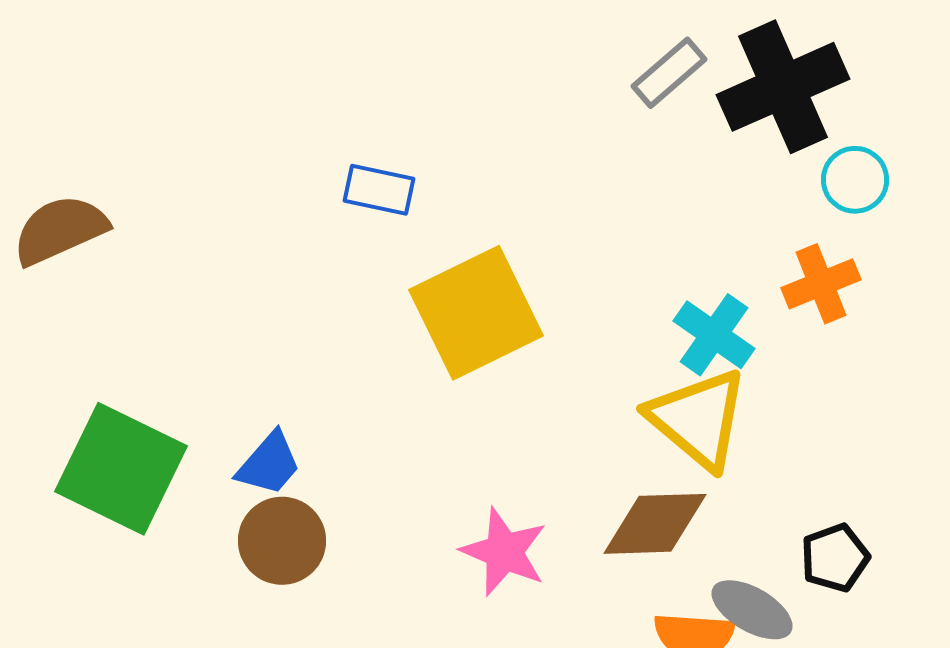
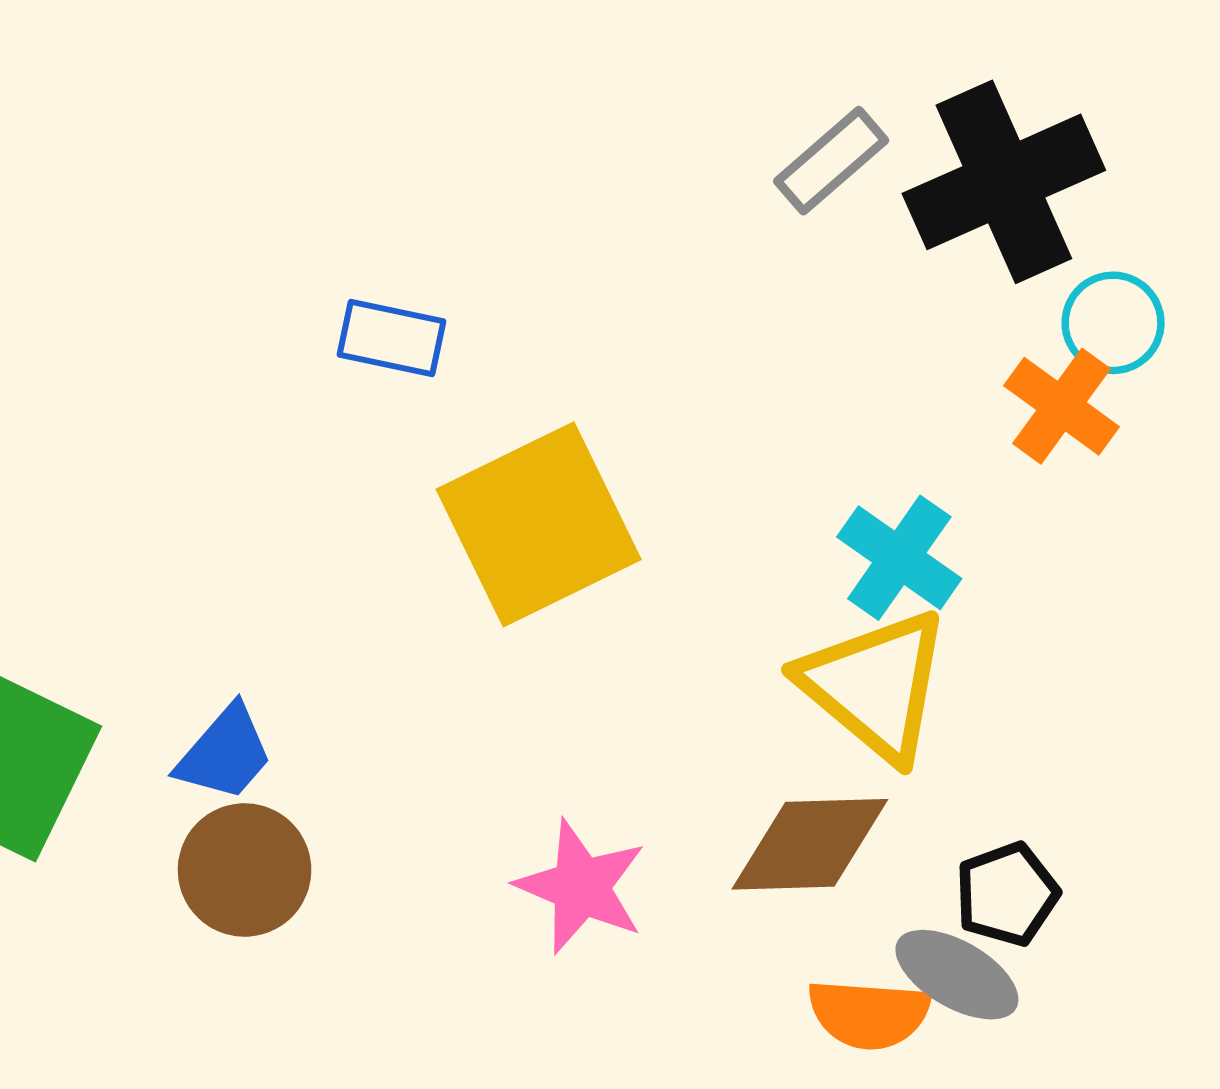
orange cross: (821, 284) -> (1061, 406), moved, turned -32
black pentagon: (835, 558) -> (1007, 894), moved

